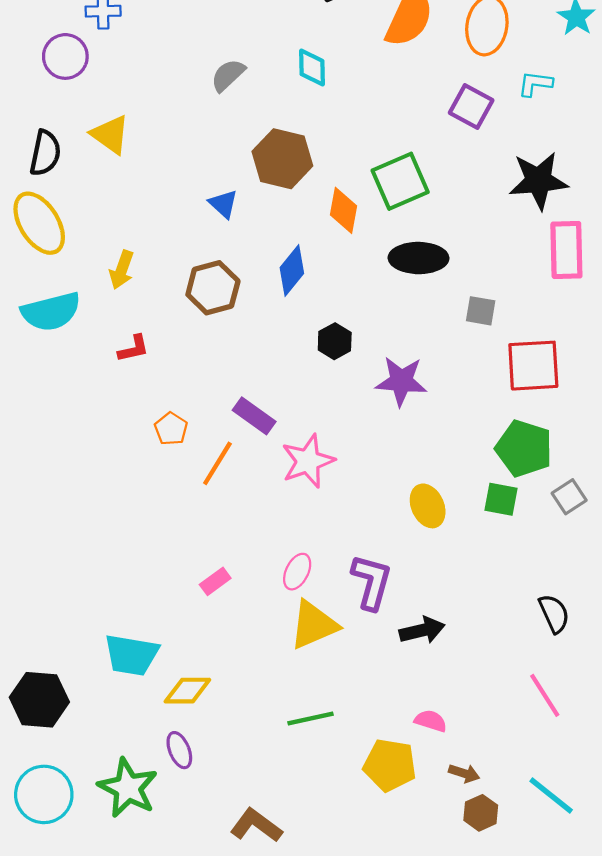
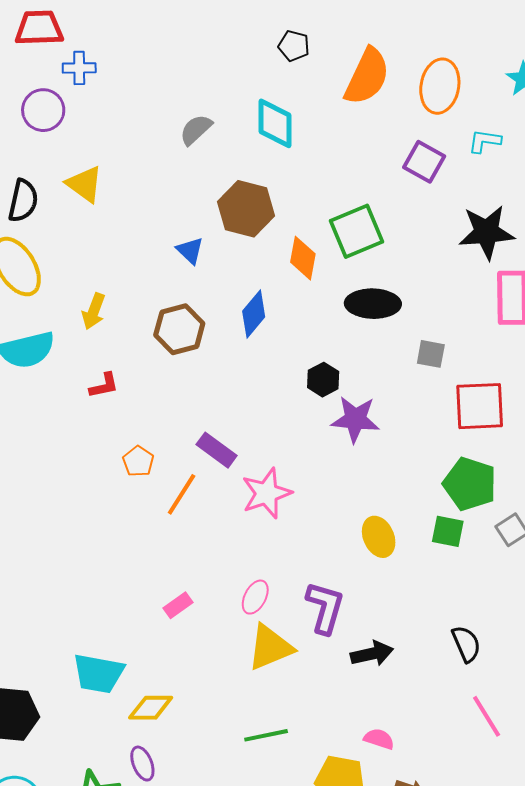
cyan diamond: (312, 68) -> (275, 123), size x1.4
black hexagon: (335, 341) -> (323, 380), moved
black semicircle: (554, 614) -> (466, 644), moved

